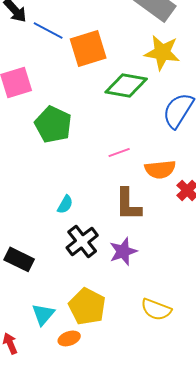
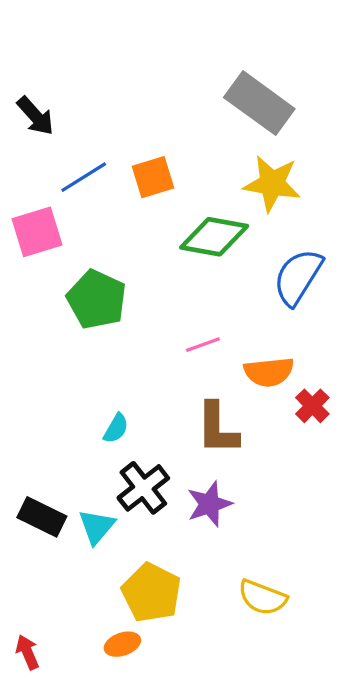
blue line: (48, 30) -> (84, 177), moved, turned -60
orange square: (88, 48) -> (153, 177), size x0.7
cyan triangle: (43, 314) -> (97, 527), moved

